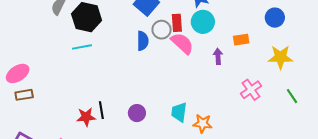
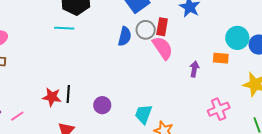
cyan circle: (203, 22) -> (237, 38), moved

